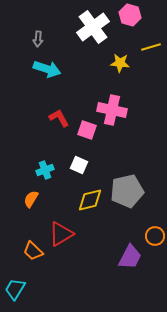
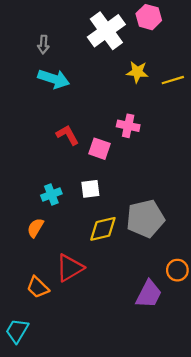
yellow line: (151, 47) -> (173, 80), moved
pink cross: (112, 110) -> (128, 126), size x0.7
white square: (79, 165) -> (90, 189), turned -30

